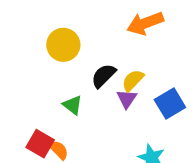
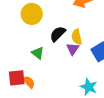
yellow semicircle: (133, 80) -> (77, 37), turned -56
red square: (40, 144) -> (17, 78), turned -36

